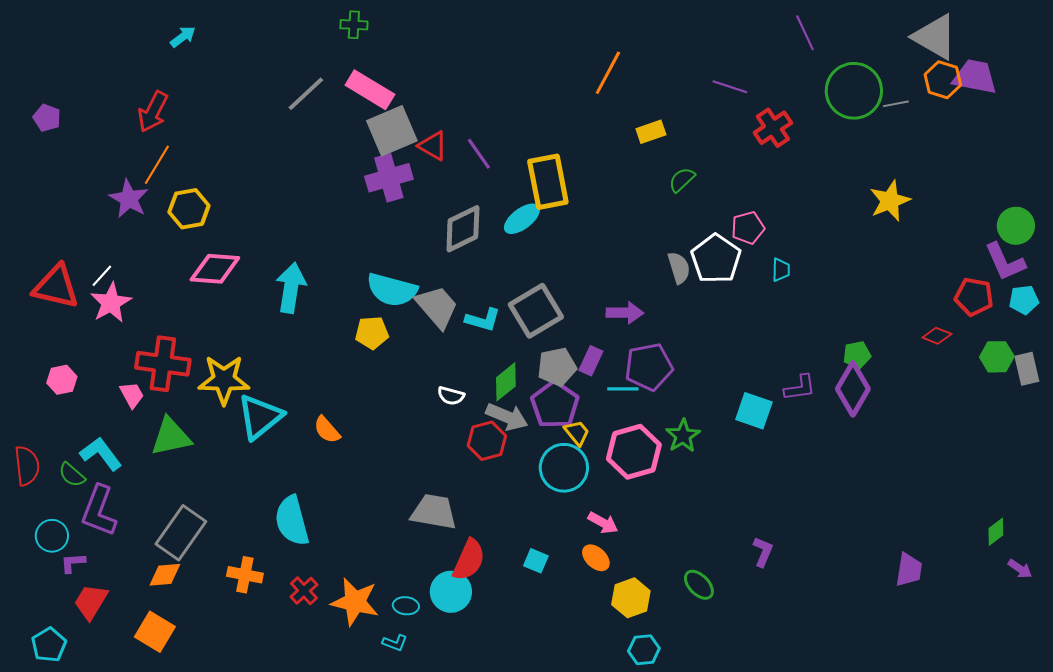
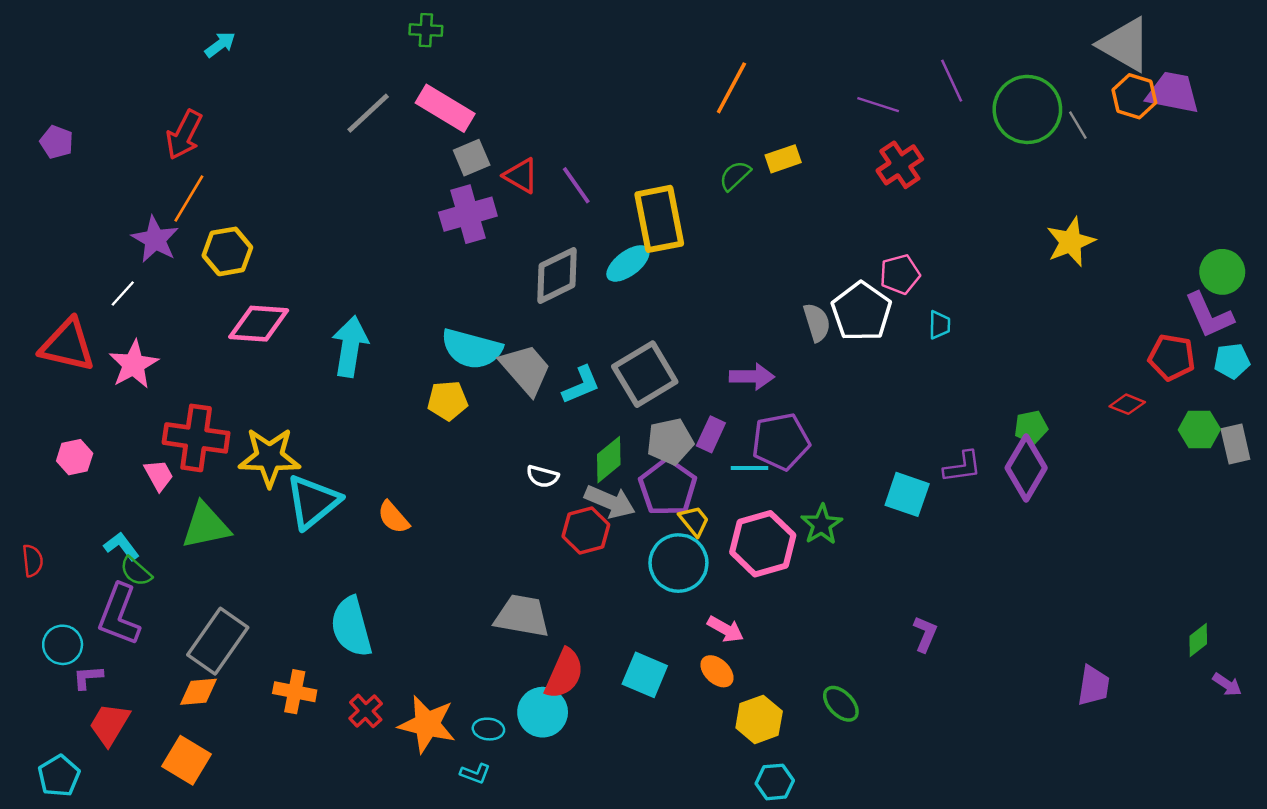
purple line: (805, 33) -> (952, 81), moved
gray line: (896, 104) -> (1078, 125), turned 70
red cross: (773, 128) -> (900, 165), moved
gray square: (392, 131) -> (472, 158), size x0.6
green semicircle: (682, 180) -> (735, 176), moved
white line: (102, 276) -> (123, 294), moved
cyan L-shape: (483, 320) -> (581, 385), turned -39
cyan L-shape: (101, 454) -> (122, 546), size x0.7
red semicircle: (27, 466) -> (32, 561), size x0.7
green semicircle: (72, 475) -> (136, 571), moved
purple L-shape: (763, 552) -> (925, 634), moved
cyan square: (536, 561) -> (645, 675), size x1.5

